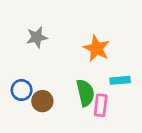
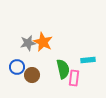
gray star: (37, 37) -> (28, 43), moved
orange star: (96, 48) -> (43, 42), moved

